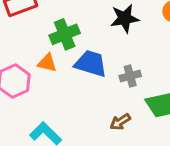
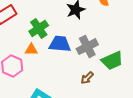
gray cross: (130, 76) -> (87, 47), size x1.5

